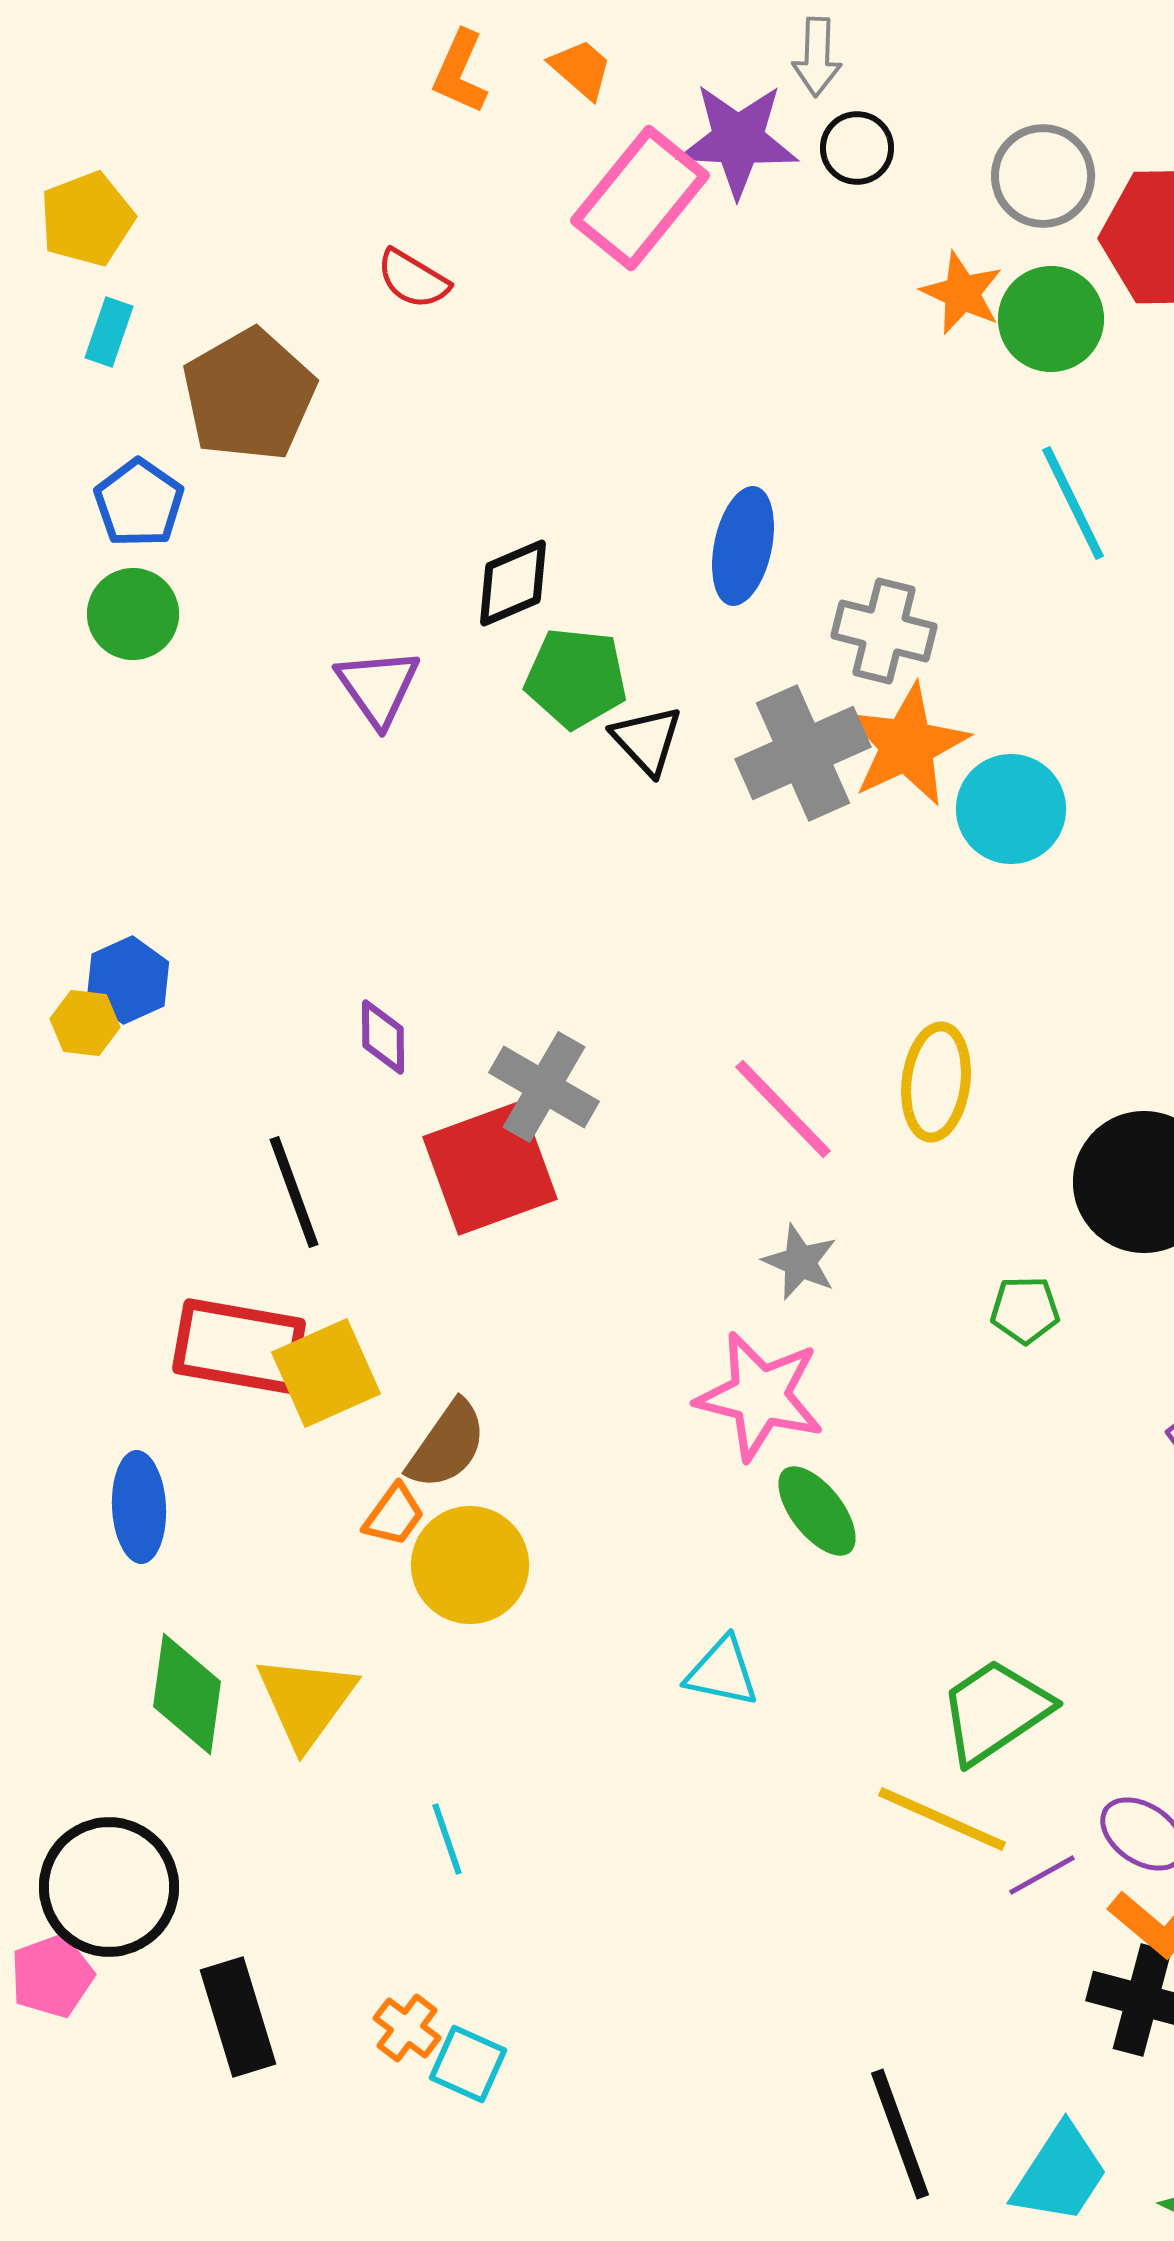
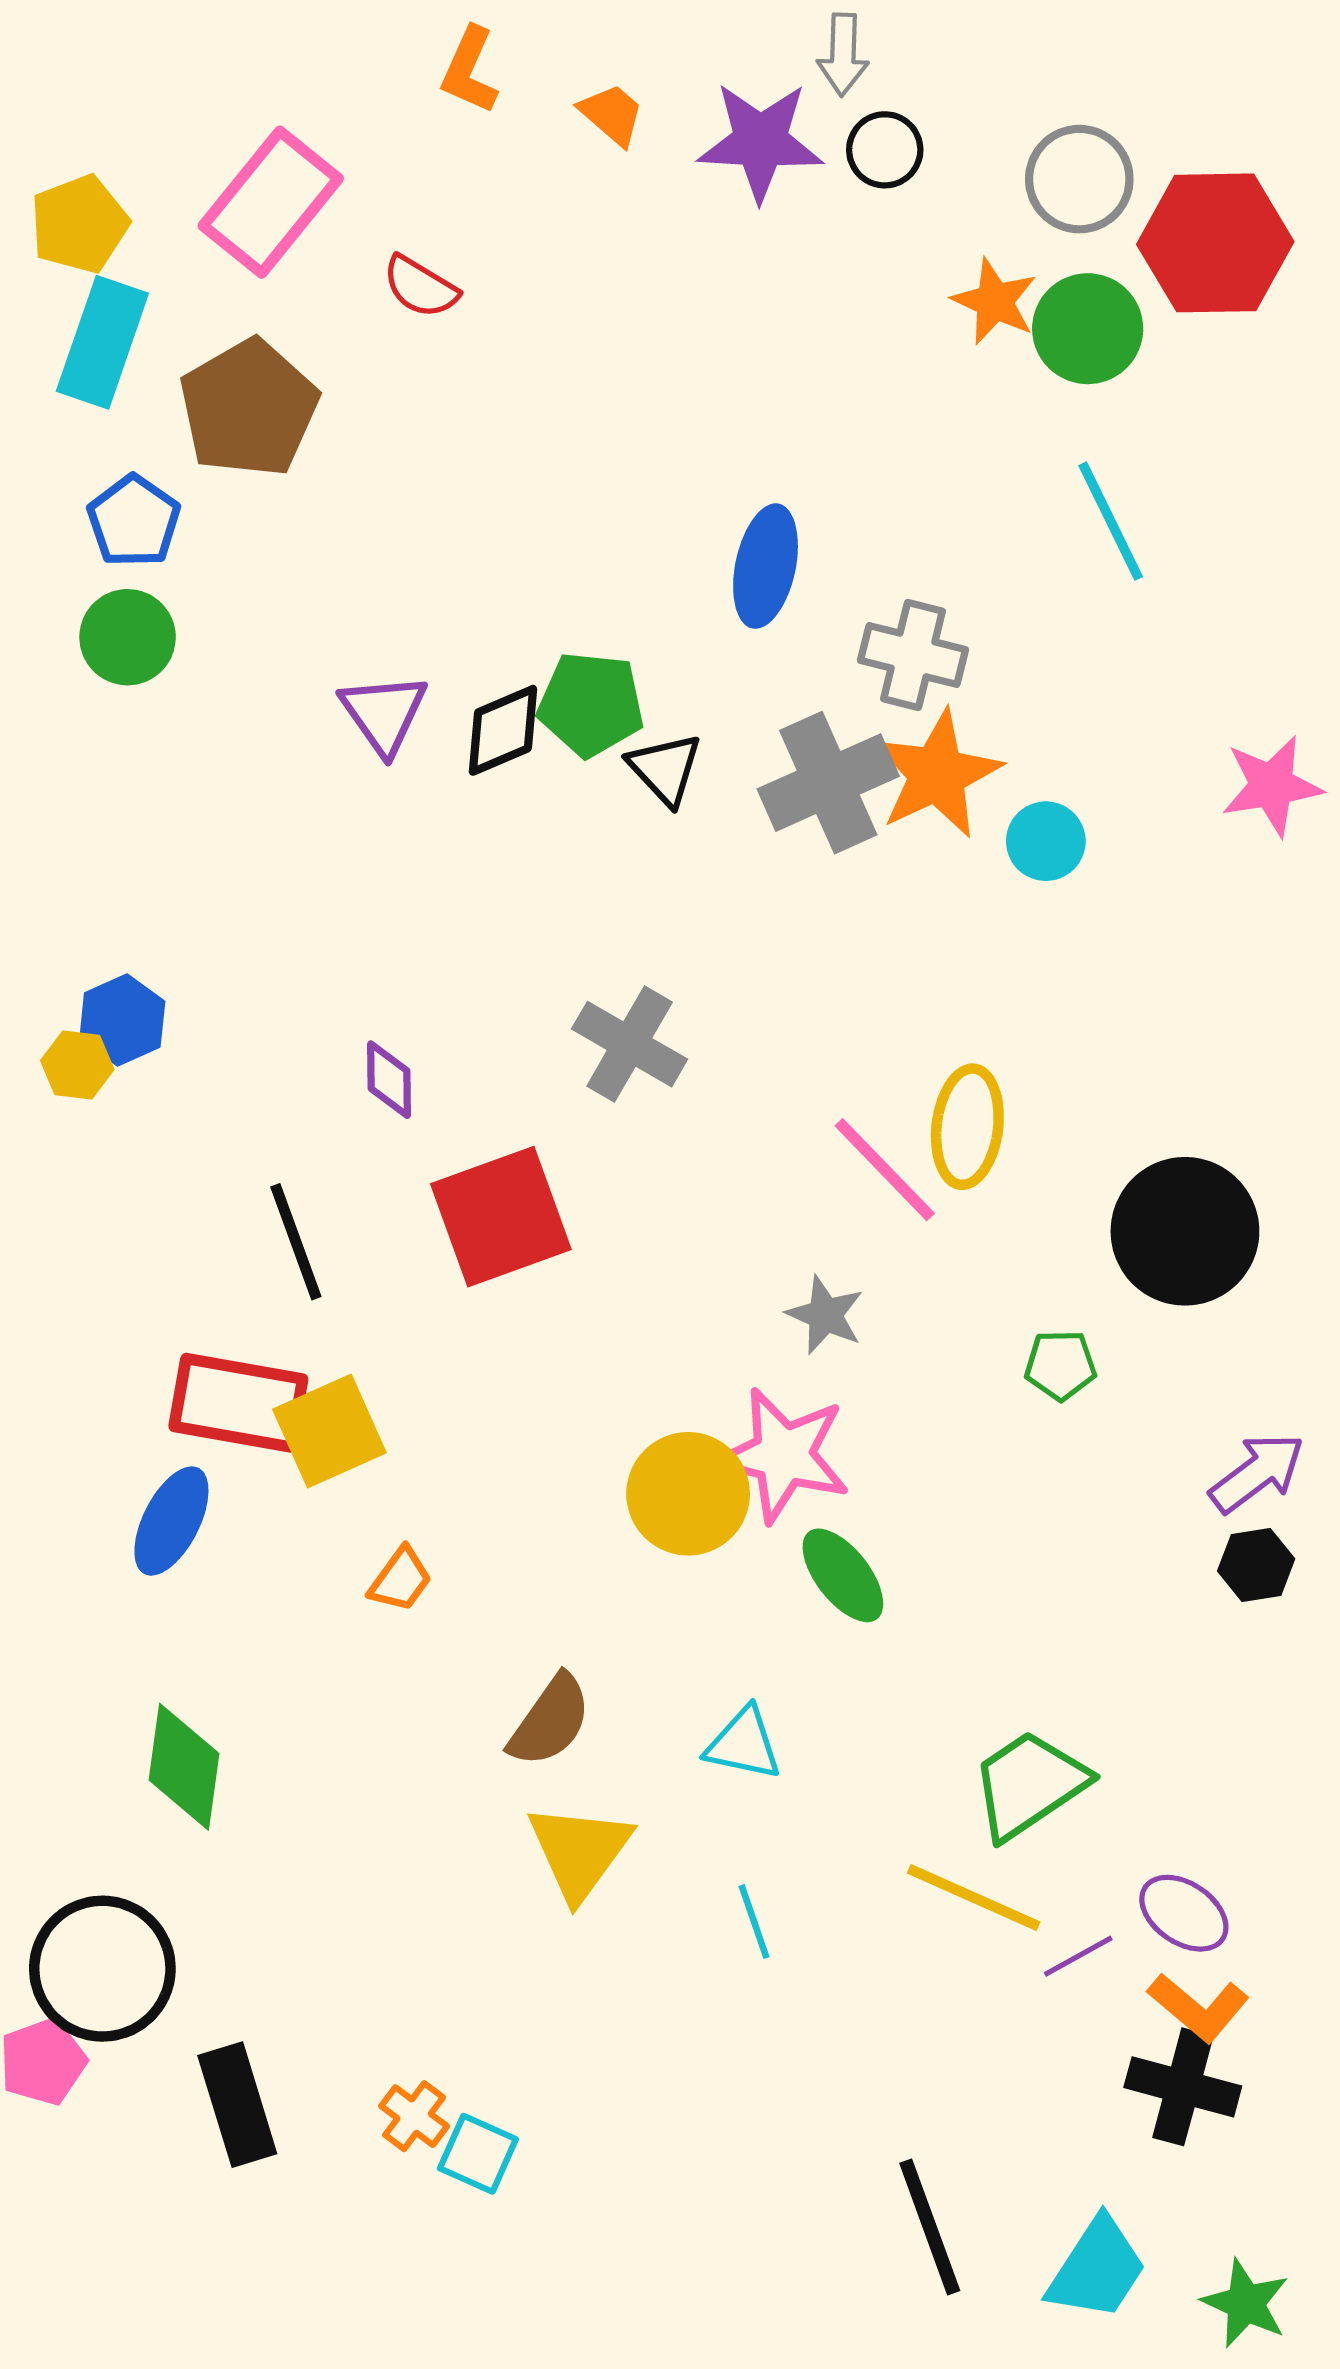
orange trapezoid: (581, 69) -> (612, 114), moved
pink rectangle: (640, 198) -> (271, 202), moved
cyan rectangle: (109, 332) -> (102, 342), size x1.8
black diamond: (513, 583) -> (503, 730), moved
cyan circle: (1011, 809) -> (1046, 841), size x0.7
gray cross: (544, 1087) -> (630, 1044), moved
pink line: (783, 1109) -> (885, 1170), moved
brown semicircle: (447, 1445) -> (550, 1721), moved
blue ellipse: (139, 1507) -> (171, 1521), moved, turned 30
yellow circle: (470, 1565) -> (688, 1494), moved
yellow triangle: (306, 1701) -> (579, 1852), moved
cyan line: (447, 1839) -> (754, 1922), moved

